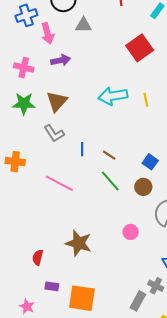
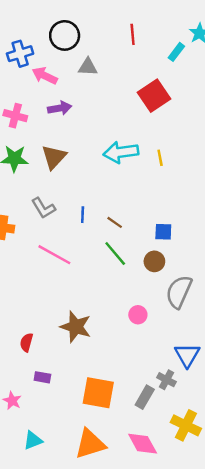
pink arrow: (48, 33) -> (45, 76), turned 130
gray L-shape: (54, 133) -> (43, 208), moved
blue square: (150, 162) -> (163, 232), turned -35
orange square: (82, 298) -> (98, 393), moved

